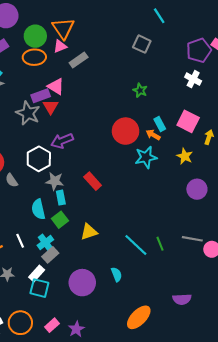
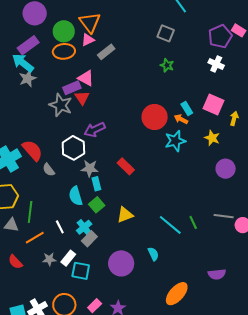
green star: (140, 90) -> (167, 65), moved
white rectangle: (37, 273) -> (68, 258), moved

